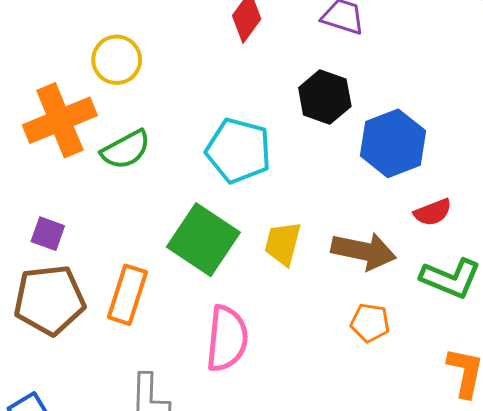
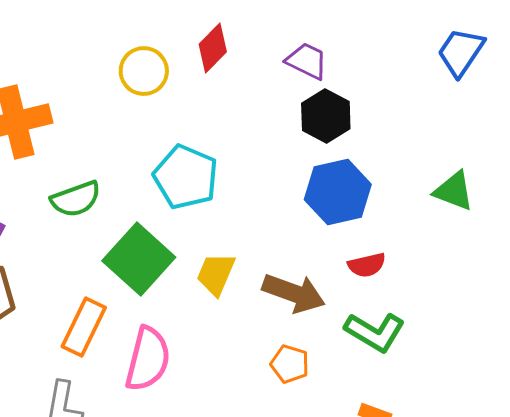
yellow circle: (117, 60) -> (144, 71), moved
black hexagon: (325, 97) -> (326, 116), moved
green semicircle: (126, 150) -> (76, 199), moved
orange rectangle: (127, 295) -> (84, 327), moved

